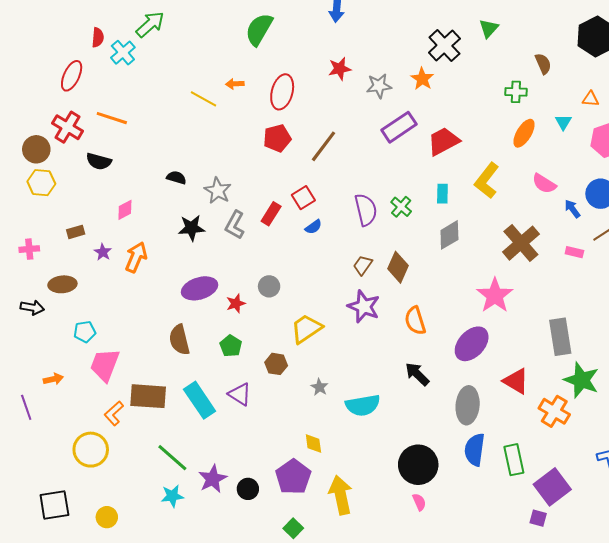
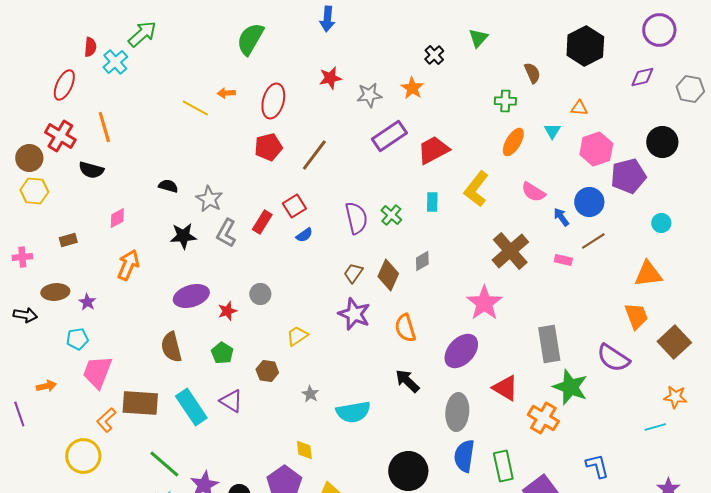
black cross: (444, 46) -> (434, 55), size x0.6
orange line: (112, 118) -> (104, 127), turned 56
gray diamond: (449, 235) -> (422, 261), moved, size x0.7
purple star: (103, 252) -> (87, 302), moved
yellow trapezoid: (306, 329) -> (297, 336), size x0.7

